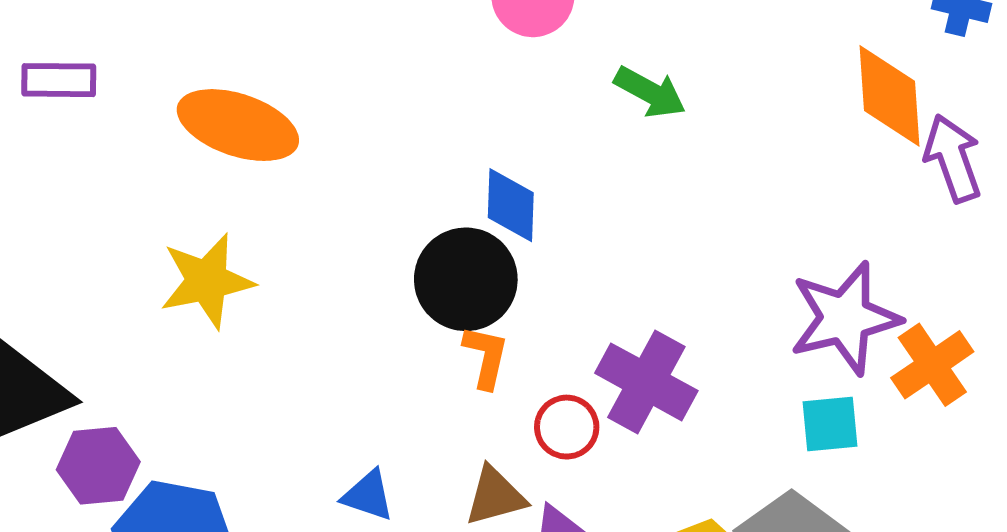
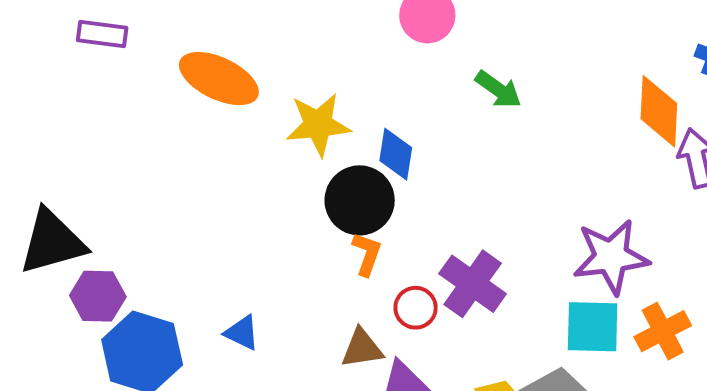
yellow star: (207, 281) -> (318, 125), moved
orange cross: (932, 365) -> (663, 331), moved
cyan square: (830, 424) -> (593, 327), size x1.4
blue triangle: (368, 495) -> (242, 333), moved

